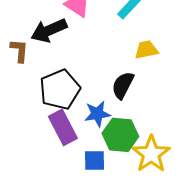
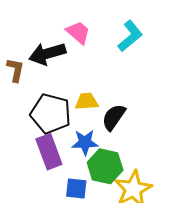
yellow trapezoid: (146, 50) -> (87, 101), moved
black pentagon: (60, 90) -> (51, 114), turned 30

